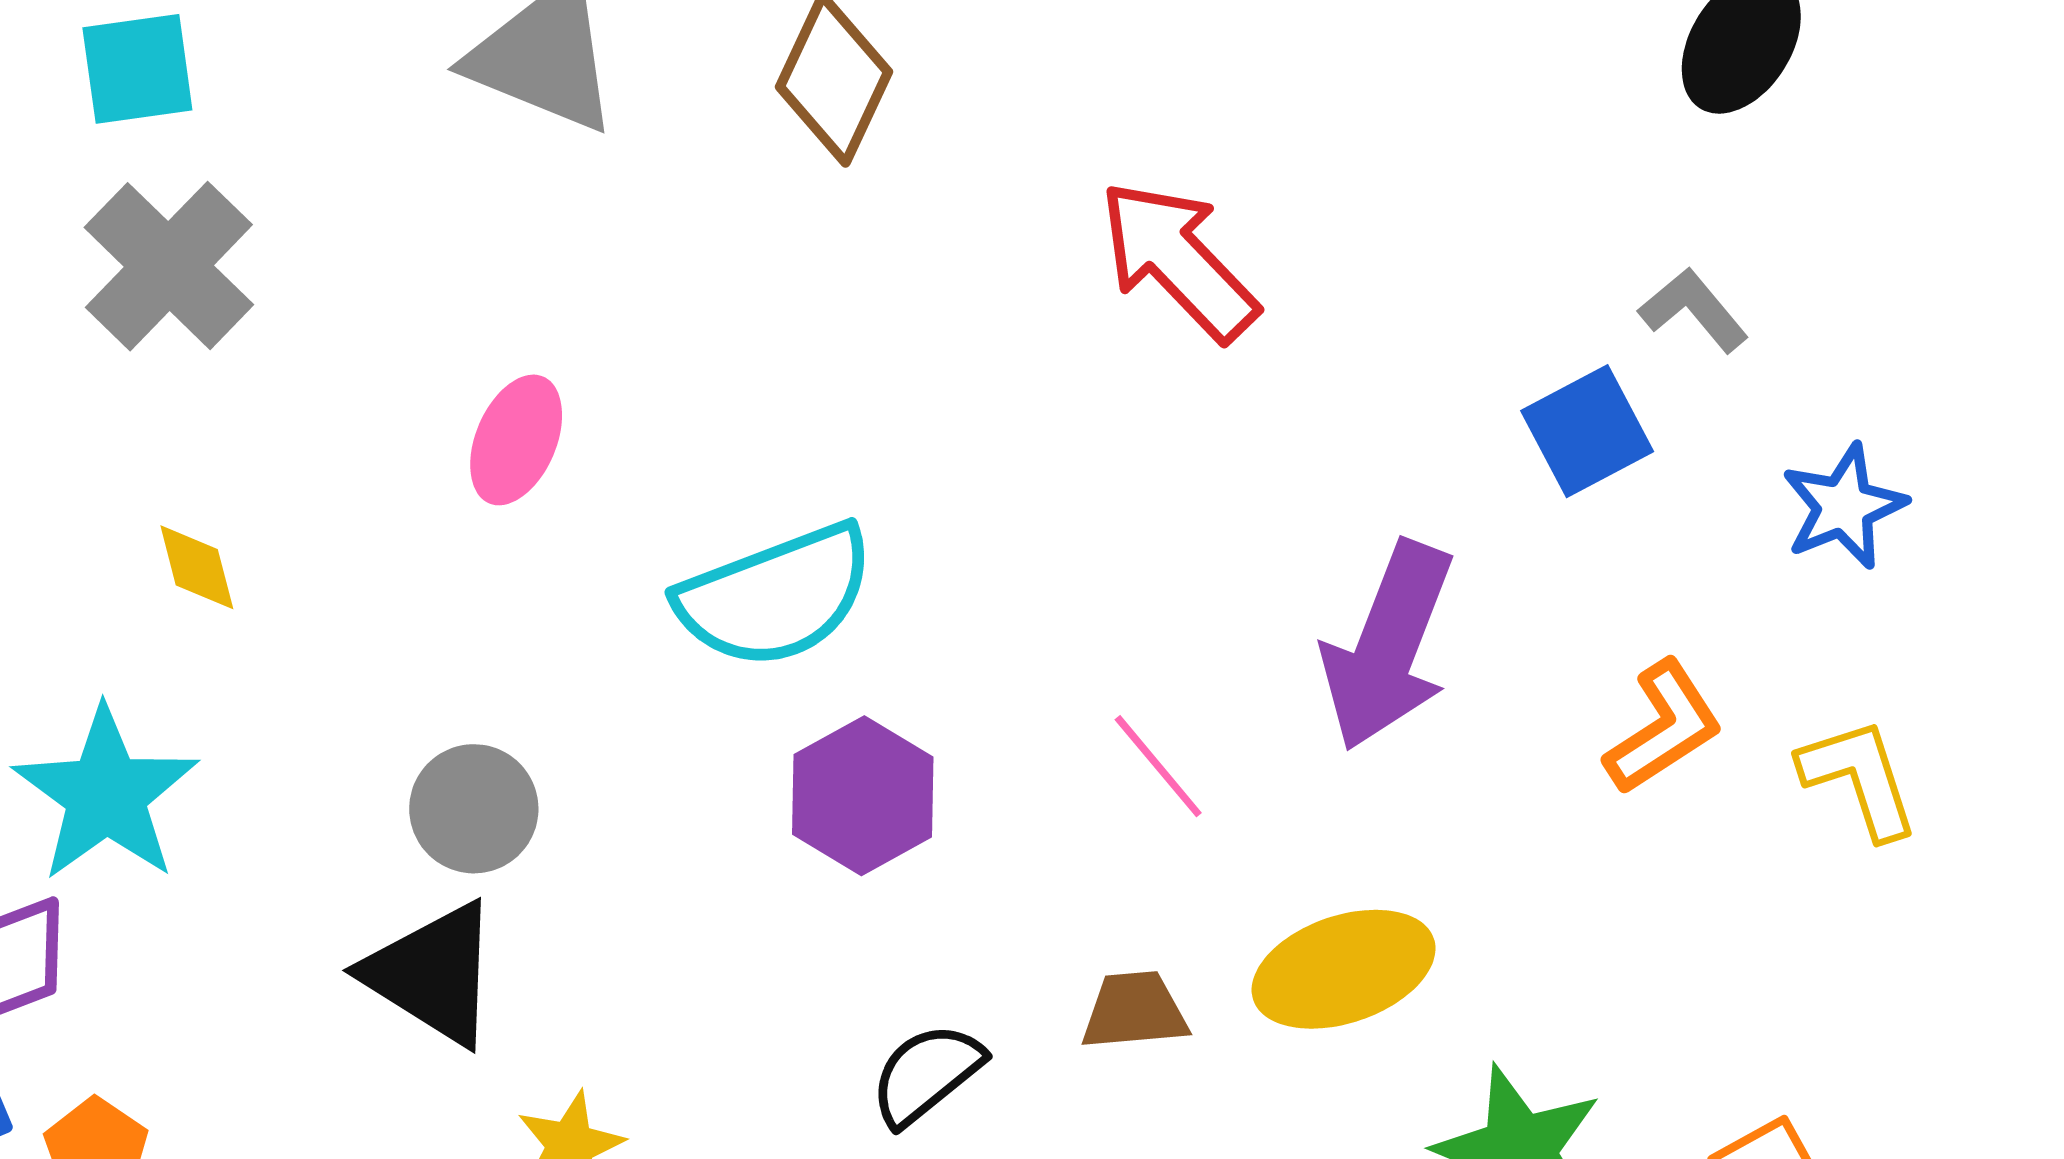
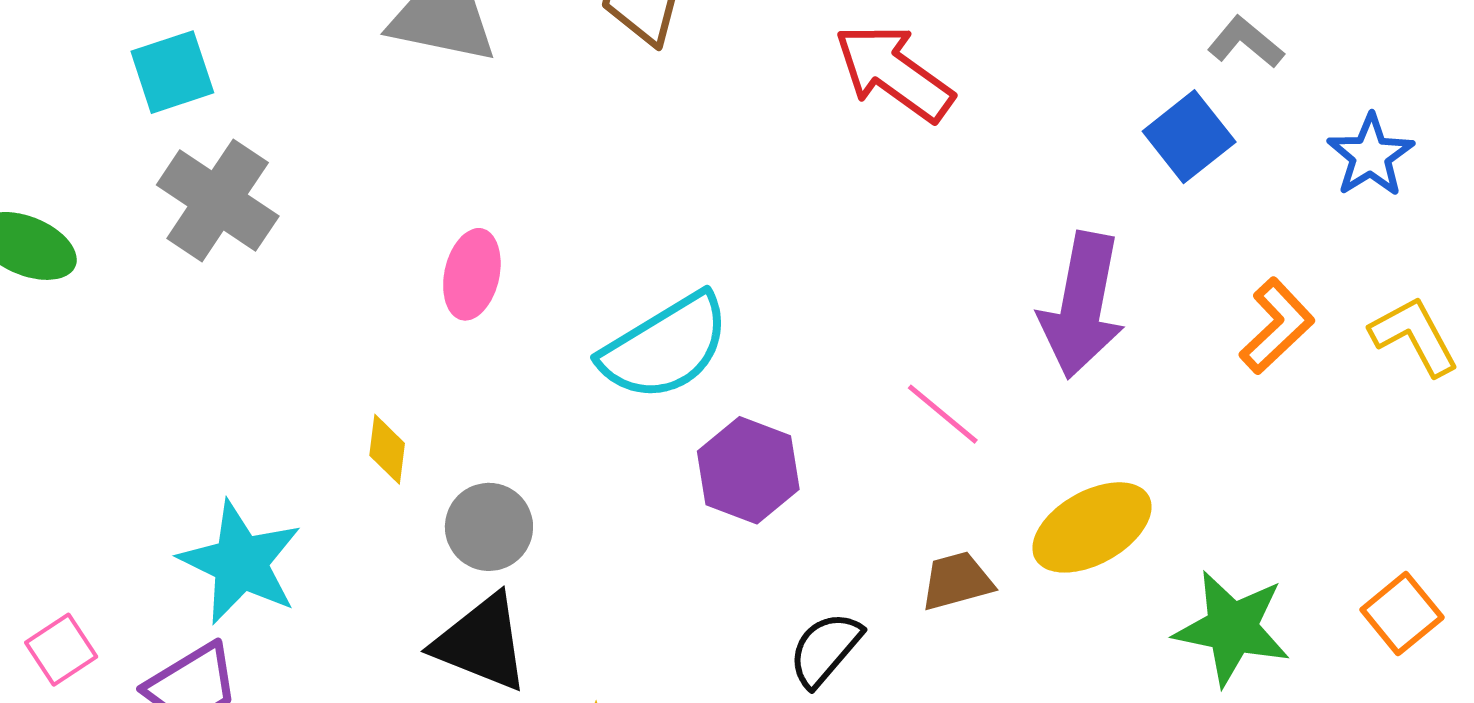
yellow diamond: (197, 567) -> (387, 449), moved, turned 32

